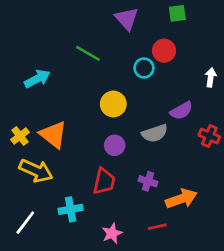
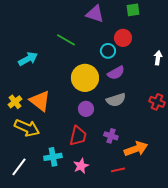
purple triangle: (127, 19) -> (95, 14), turned -30
yellow circle: (113, 104) -> (85, 78), size x1.4
purple semicircle: (181, 111) -> (116, 73), moved
pink star: (112, 233) -> (81, 166), moved

